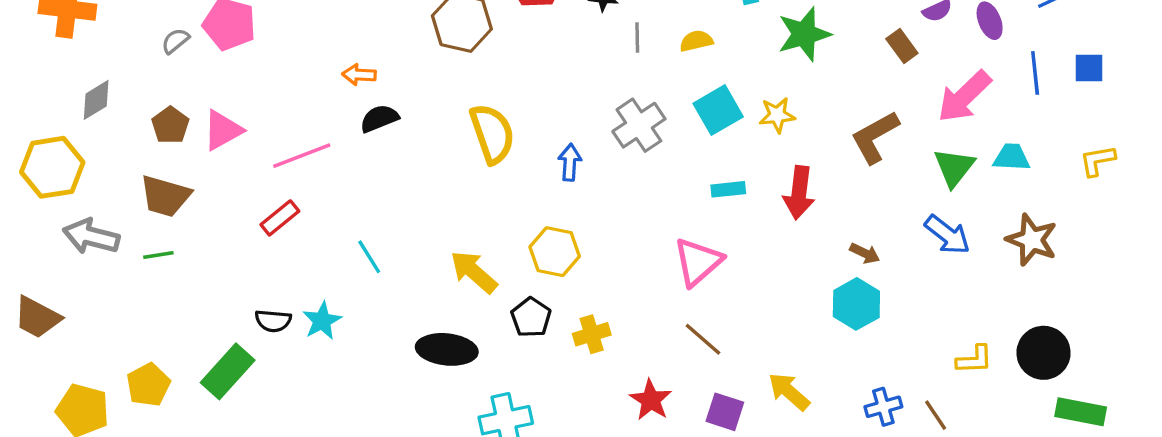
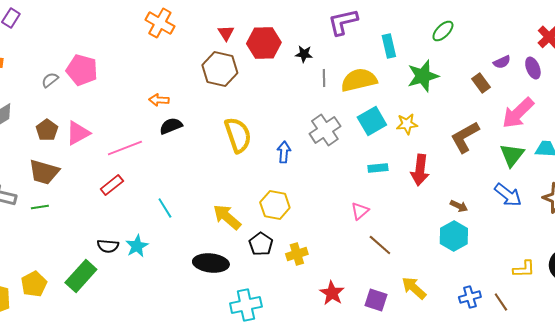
yellow semicircle: (696, 41) -> (359, 80), size x1.8
pink triangle: (698, 262) -> (360, 211), size x0.6
brown line: (703, 339) -> (380, 245), moved

